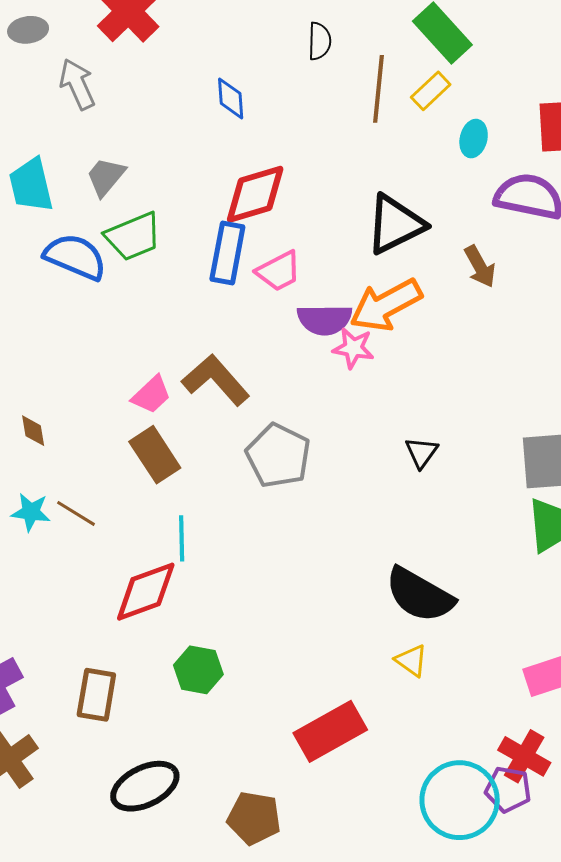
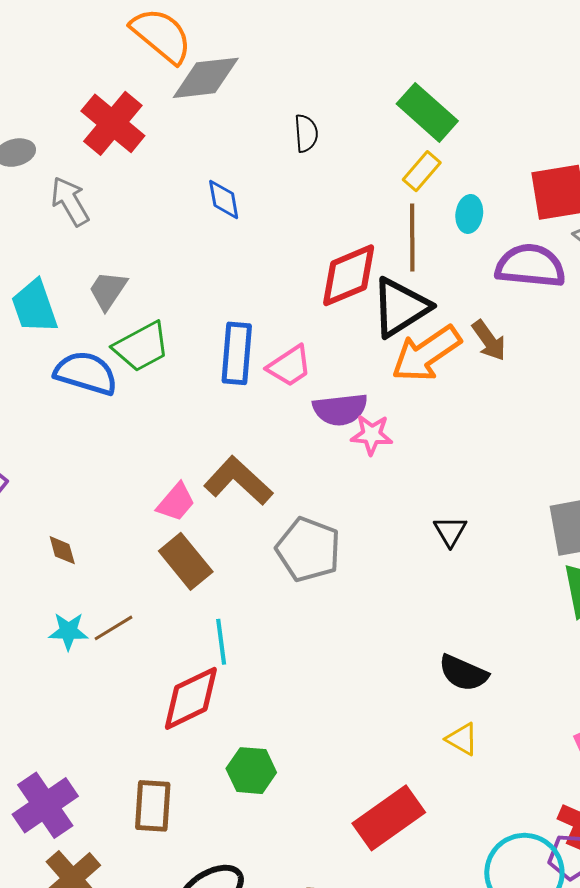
brown line: (378, 89) -> (412, 237), moved
red diamond: (255, 194) -> (349, 275), moved
orange arrow: (386, 305) -> (426, 354), moved
brown line: (76, 513) -> (113, 628), turned -57
black semicircle: (420, 595) -> (463, 673), size x0.7

